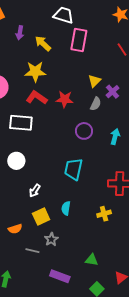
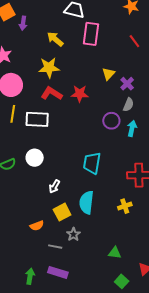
purple arrow: (20, 33) -> (23, 23), moved
gray semicircle: (96, 104) -> (128, 105), moved
purple circle: (84, 131) -> (111, 121), moved
cyan semicircle: (66, 208) -> (86, 202), size x1.6
purple rectangle: (60, 276) -> (58, 272), moved

